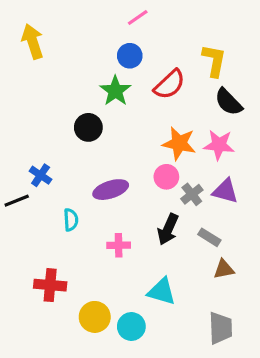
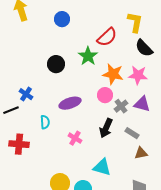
blue circle: (130, 56) -> (62, 19), moved
green star: (115, 91) -> (88, 56), moved
pink cross: (119, 245) -> (75, 138), turned 32
red cross: (50, 285) -> (19, 144), moved

